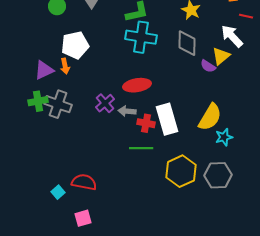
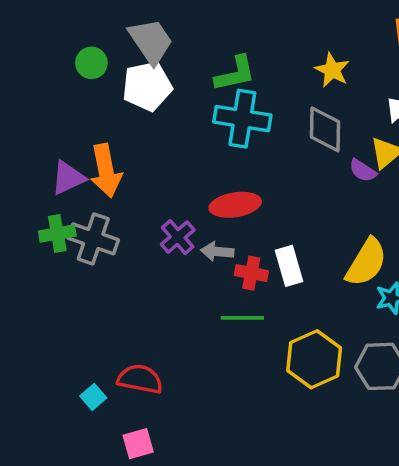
white pentagon: (75, 45) -> (147, 86), moved
orange arrow: (65, 66) -> (106, 171), size x1.8
white rectangle: (167, 119) -> (289, 266), size x0.7

